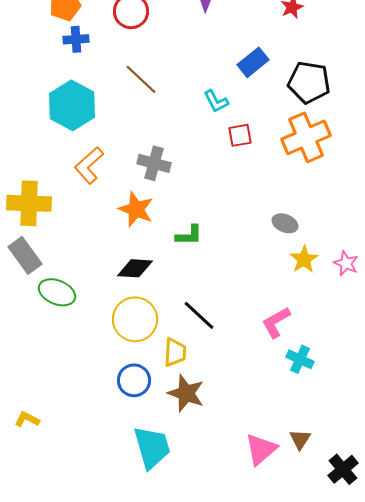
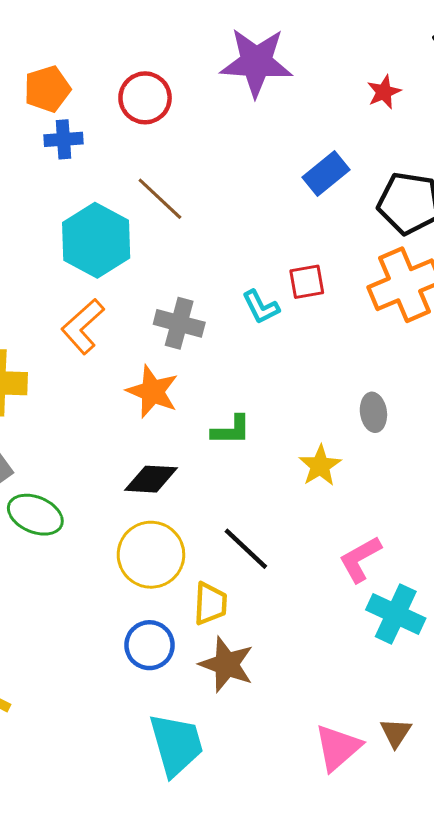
cyan L-shape: (216, 101) -> (261, 307), moved
cyan hexagon: (72, 105) -> (96, 240), moved
gray ellipse: (285, 223) -> (373, 412), turned 60
yellow star: (304, 259) -> (320, 466), moved
cyan cross: (300, 359) -> (396, 614), size x1.4

